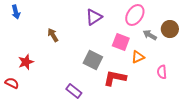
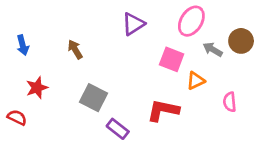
blue arrow: (16, 12) -> (23, 45), moved
gray square: (93, 60) -> (94, 98), moved
purple rectangle: (74, 91) -> (118, 129), moved

